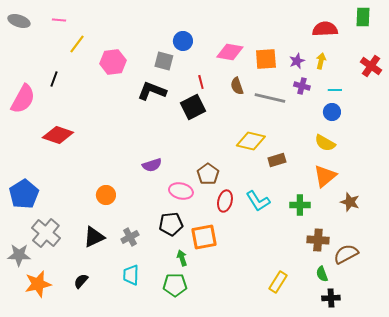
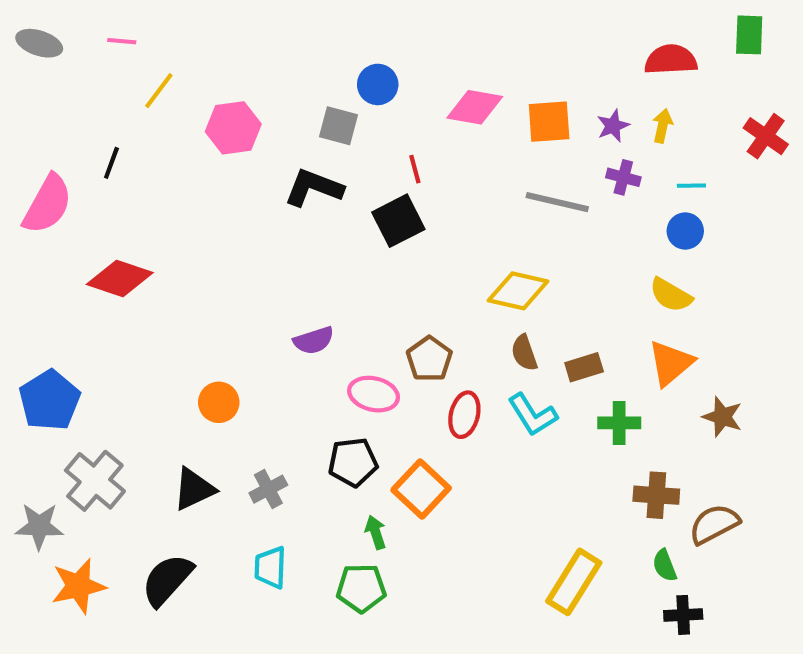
brown semicircle: (237, 86) -> (524, 353), moved
brown rectangle: (277, 160) -> (584, 367), moved
orange square: (204, 237) -> (421, 489), turned -36
black semicircle: (81, 281) -> (167, 580), size x1.8
yellow rectangle: (278, 282) -> (574, 582), size x1.4

